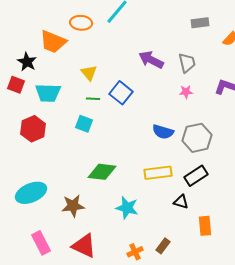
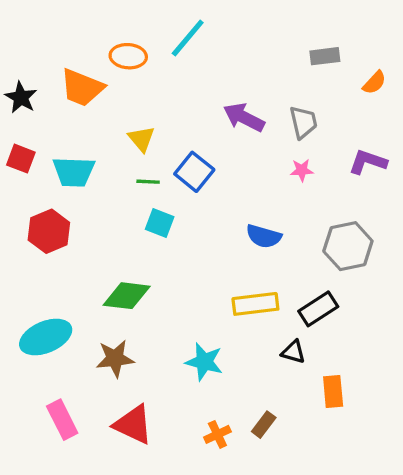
black star: (27, 62) -> (21, 97), moved
cyan square: (84, 124) -> (160, 223), moved
gray hexagon: (197, 138) -> (348, 246), moved
green diamond: (102, 172) -> (127, 296), moved

